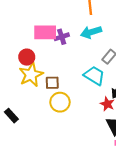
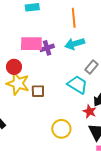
yellow star: (31, 75) -> (18, 83), turned -30
yellow circle: (60, 102) -> (61, 129), moved

